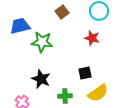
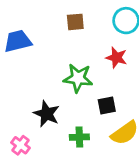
brown square: (62, 12) -> (75, 22), turned 32
green star: (42, 42) -> (78, 78), moved

